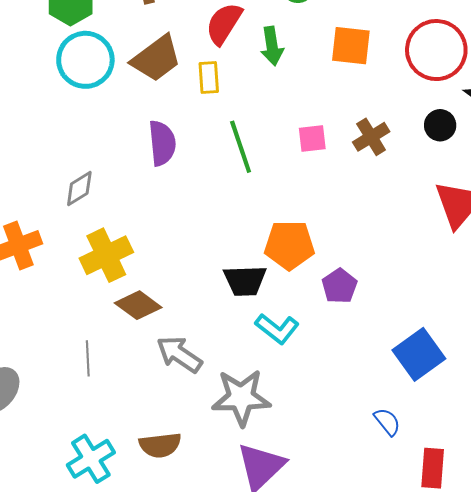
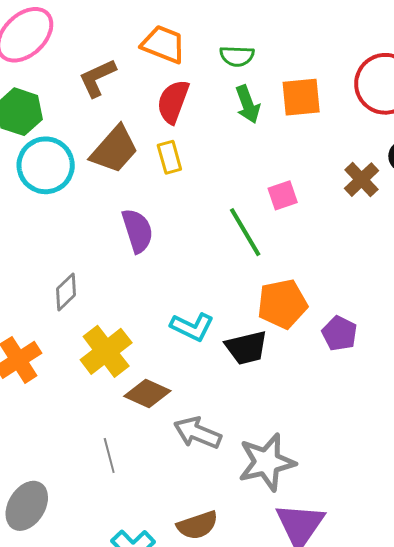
green arrow: (272, 46) -> (248, 104), moved
brown cross: (371, 137) -> (362, 180), moved
green line: (241, 147) -> (245, 232), moved
cyan L-shape: (277, 329) -> (192, 327), moved

